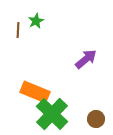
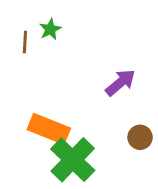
brown circle: (96, 119) -> (140, 137), moved

